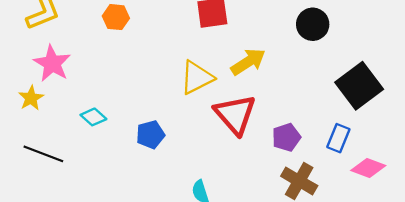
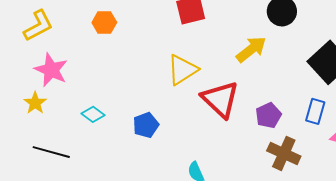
yellow arrow: (248, 62) -> (251, 49), moved

